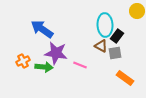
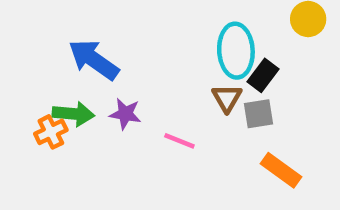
brown triangle: (101, 46) -> (227, 98), turned 32
purple star: (56, 53) -> (125, 114), size x0.6
green arrow: (44, 67) -> (73, 114), moved

